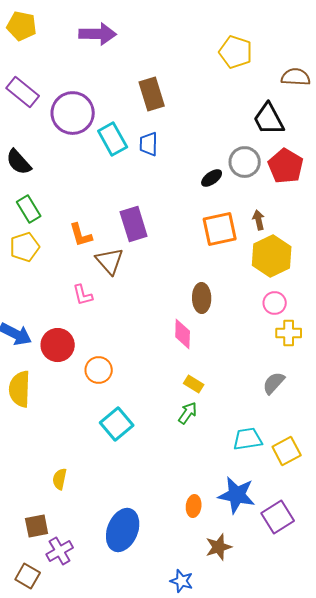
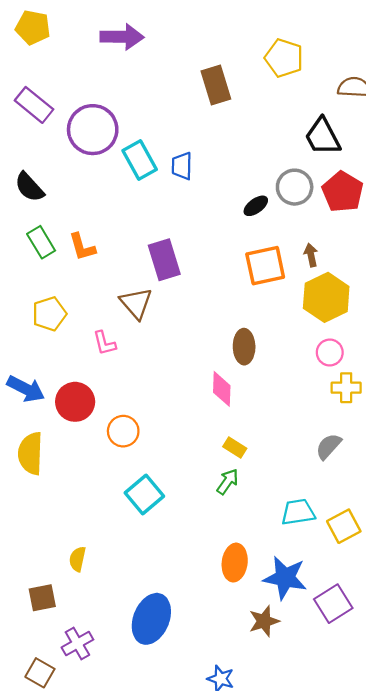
brown rectangle: (152, 94) -> (216, 85), moved
orange L-shape: (81, 235) -> (82, 247), moved
yellow pentagon: (25, 247) -> (49, 314), moved
orange ellipse: (194, 506) -> (235, 563), moved, size x1.4
brown square: (37, 526) -> (42, 598), moved
brown star: (219, 547) -> (264, 621), moved

